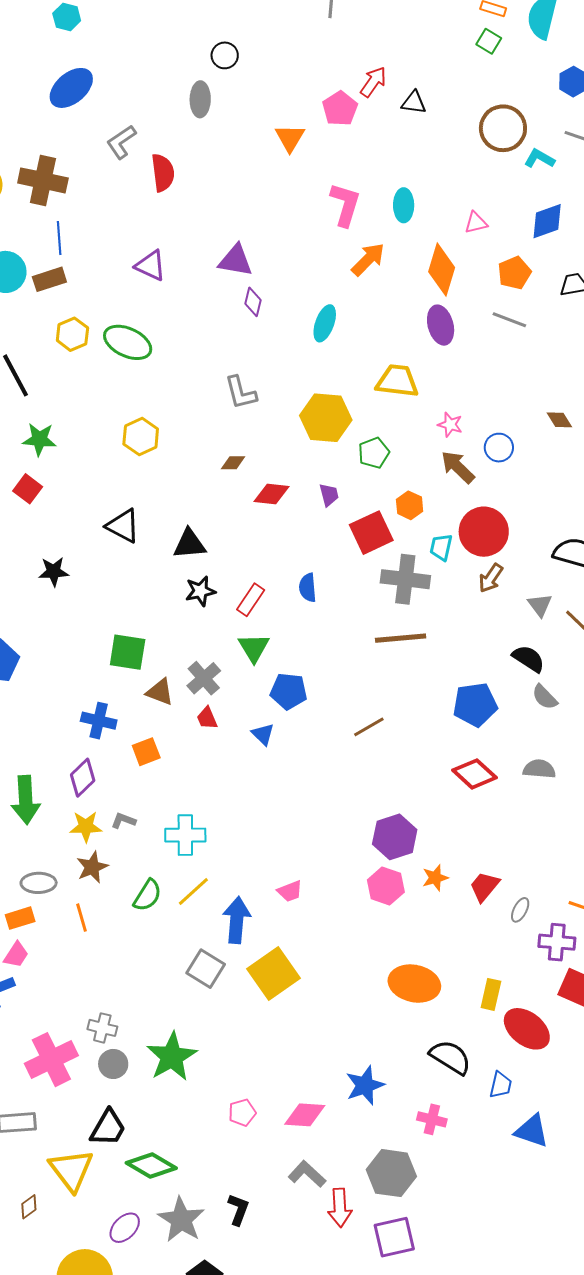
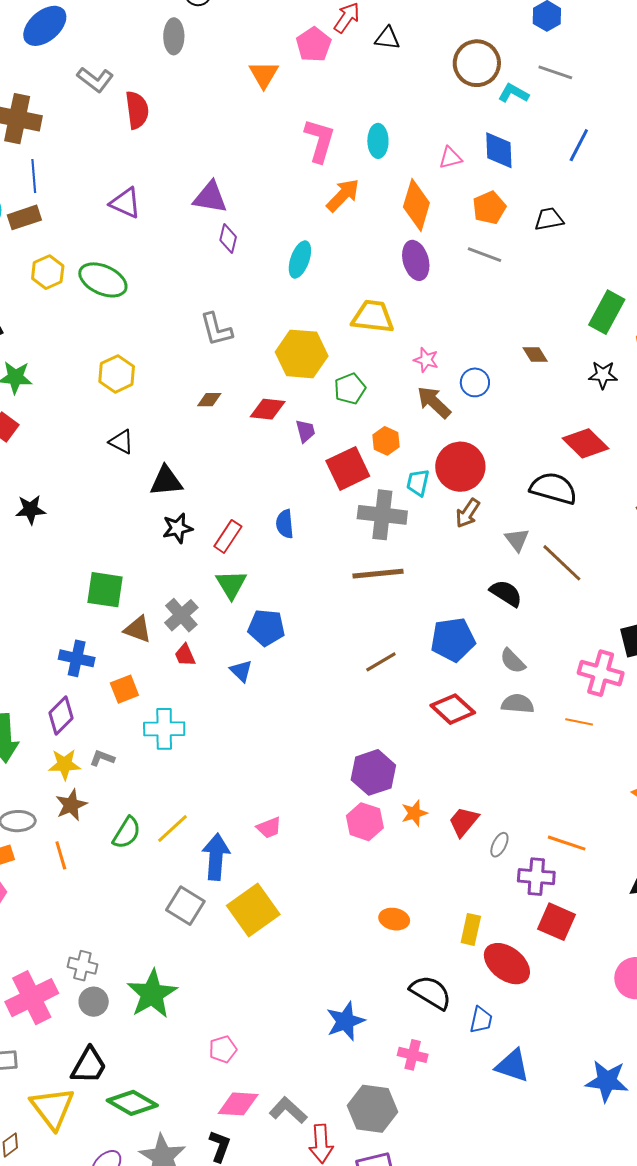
gray L-shape: (121, 142) -> (95, 80), turned -108
blue diamond: (547, 221) -> (499, 150), moved, turned -72
red diamond: (272, 494) -> (268, 409), moved
black triangle: (123, 526) -> (121, 442), moved, size x0.7
gray semicircle: (545, 697) -> (513, 661), moved
brown line: (369, 727) -> (381, 662), moved
cyan cross: (185, 835) -> (164, 729), moved
orange ellipse: (414, 984) -> (394, 919), size x0.6
pink diamond: (305, 1115) -> (238, 1104), moved

